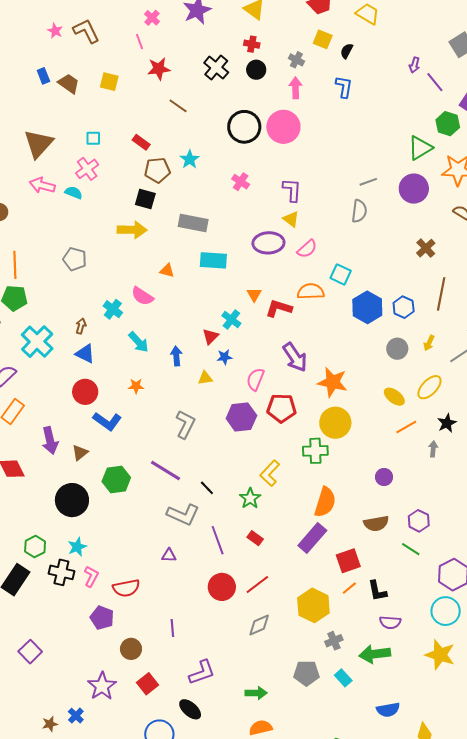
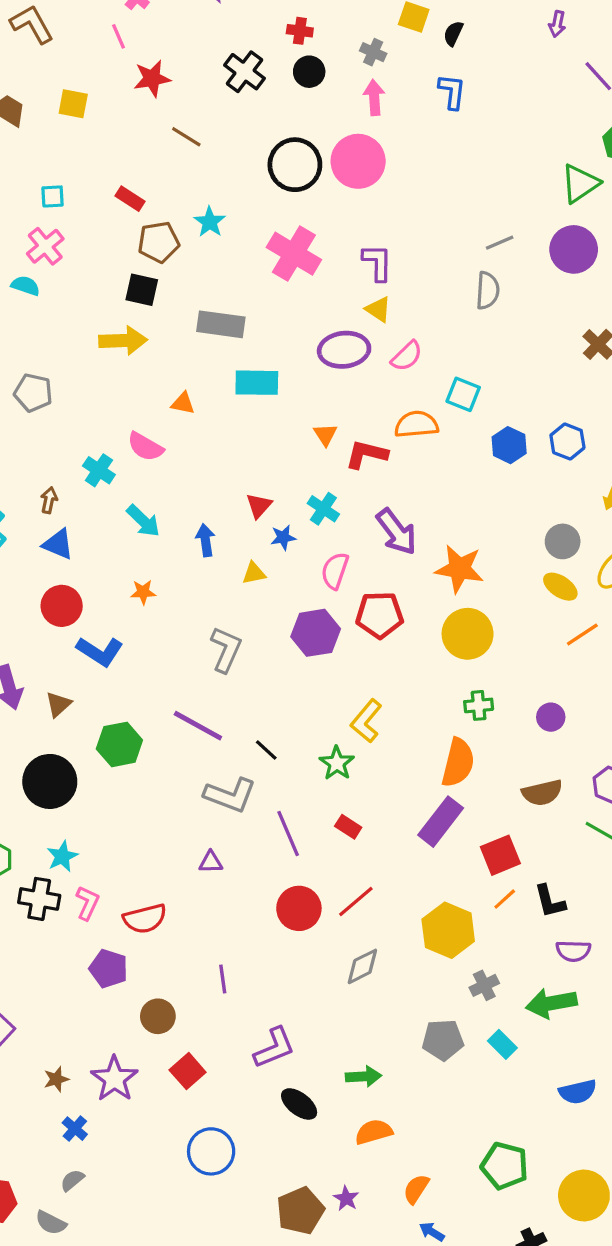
purple arrow: (415, 65) -> (557, 24), moved
pink cross: (241, 182) -> (294, 254), size x1.8
blue hexagon: (367, 307) -> (509, 445), size x0.7
cyan cross: (231, 319) -> (323, 509), moved
gray circle: (397, 349) -> (563, 541), moved
green cross: (315, 451) -> (479, 705), moved, size x0.7
black ellipse: (190, 709) -> (299, 1104), moved
brown star: (50, 724) -> (56, 1079), moved

